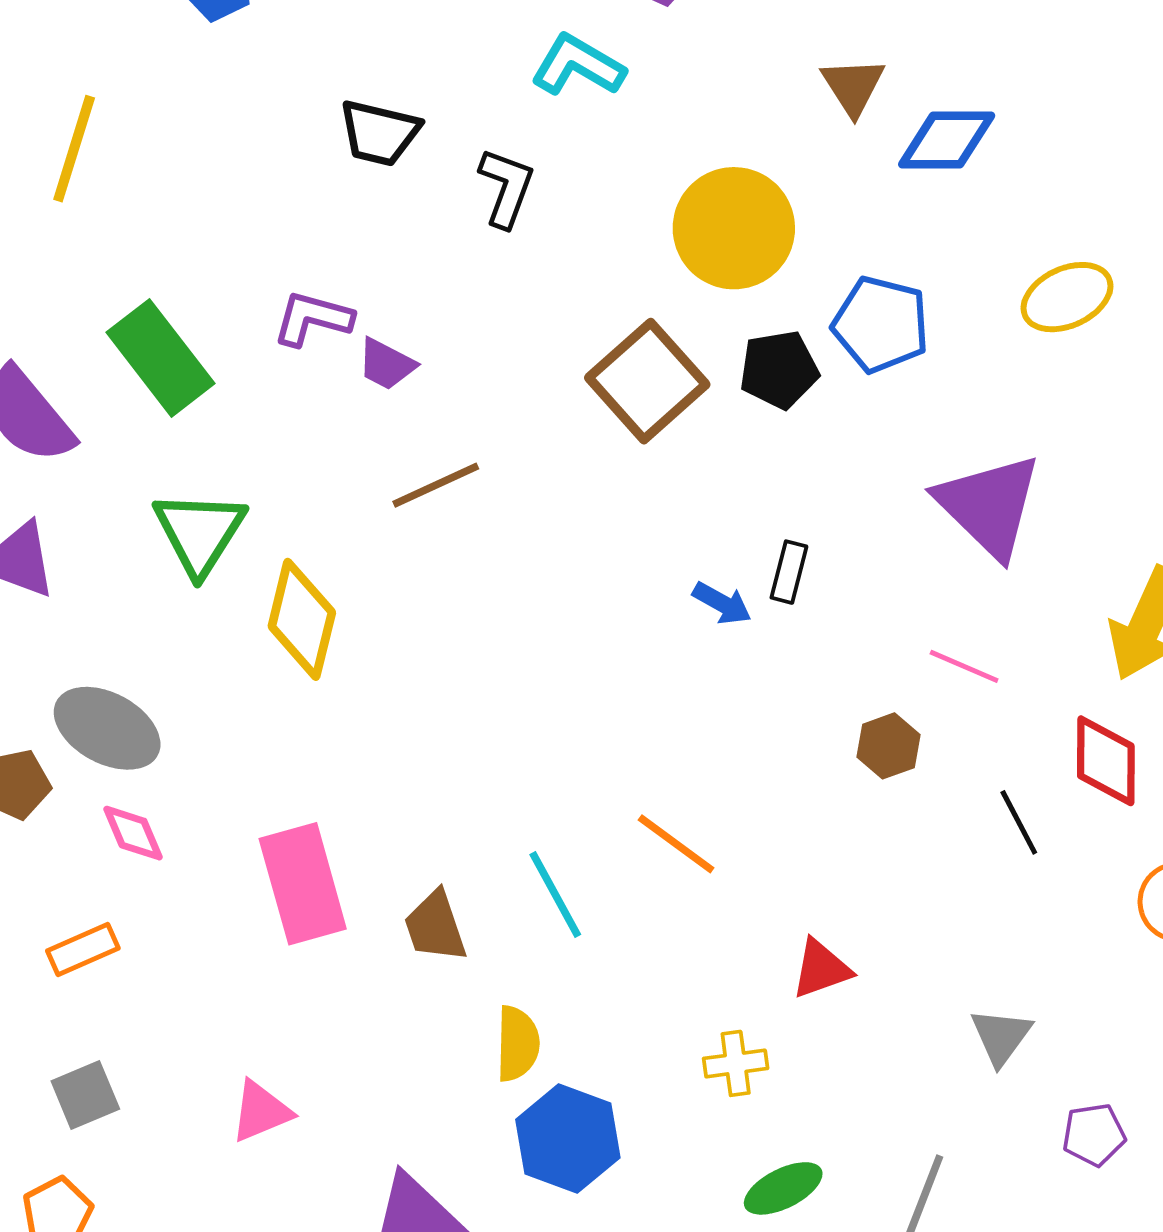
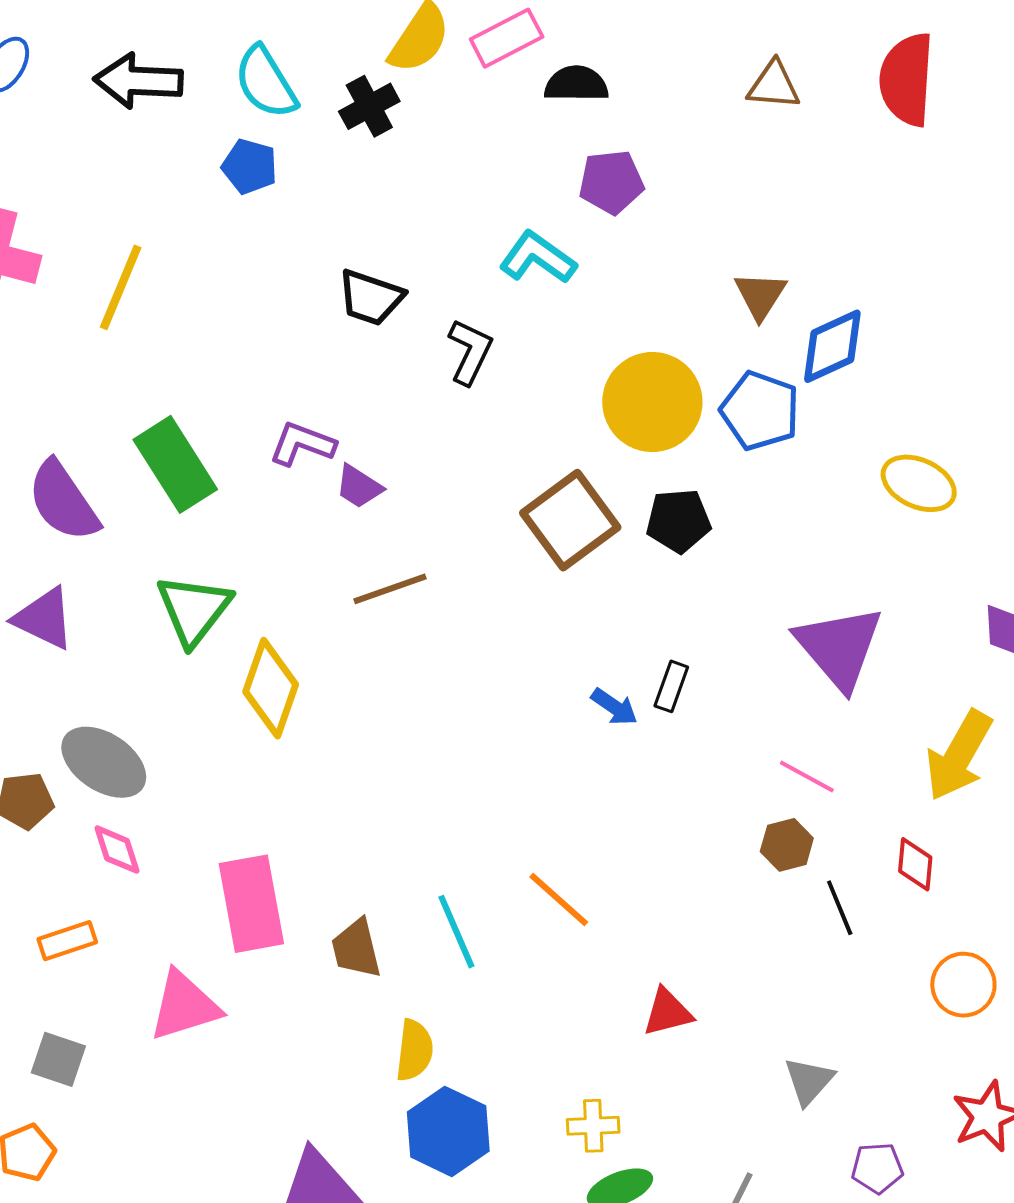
blue diamond: (947, 140) -> (832, 346), turned -30
yellow ellipse: (1067, 297) -> (919, 483), turned 44
blue pentagon: (881, 324) -> (760, 411), moved
brown hexagon: (888, 746) -> (787, 845), moved
red diamond: (1106, 761) -> (915, 864), size x0.7
yellow cross: (736, 1063) -> (593, 1126), moved
gray square: (85, 1095) -> (58, 1059), turned 36
pink triangle: (261, 1111) -> (184, 1006), moved, size x1.4

